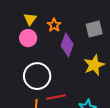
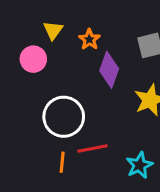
pink circle: (28, 38) -> (33, 59), moved

